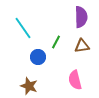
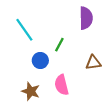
brown triangle: (82, 46) -> (93, 63), moved
pink semicircle: (75, 80) -> (62, 85), moved

